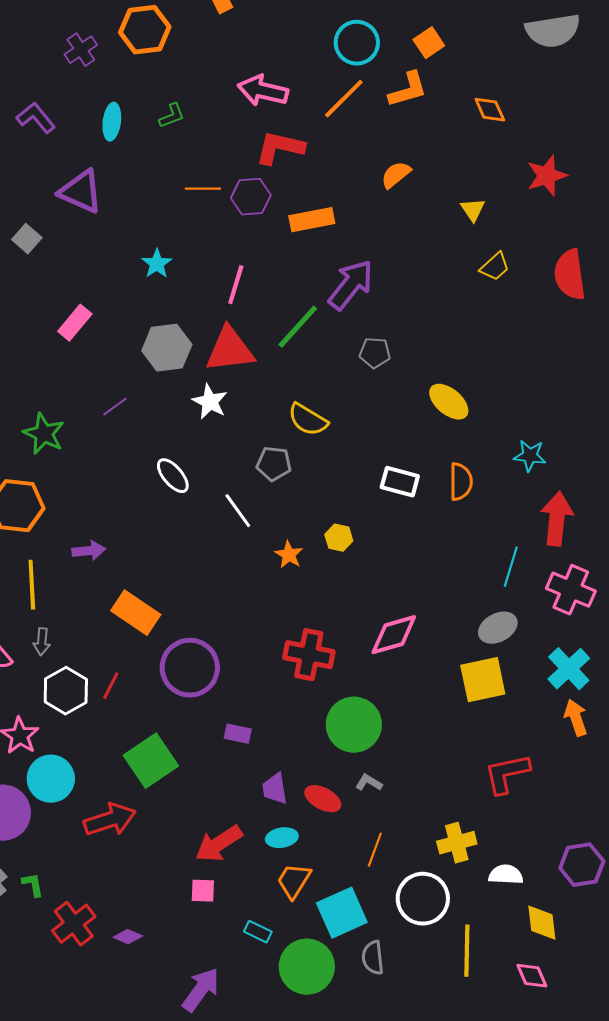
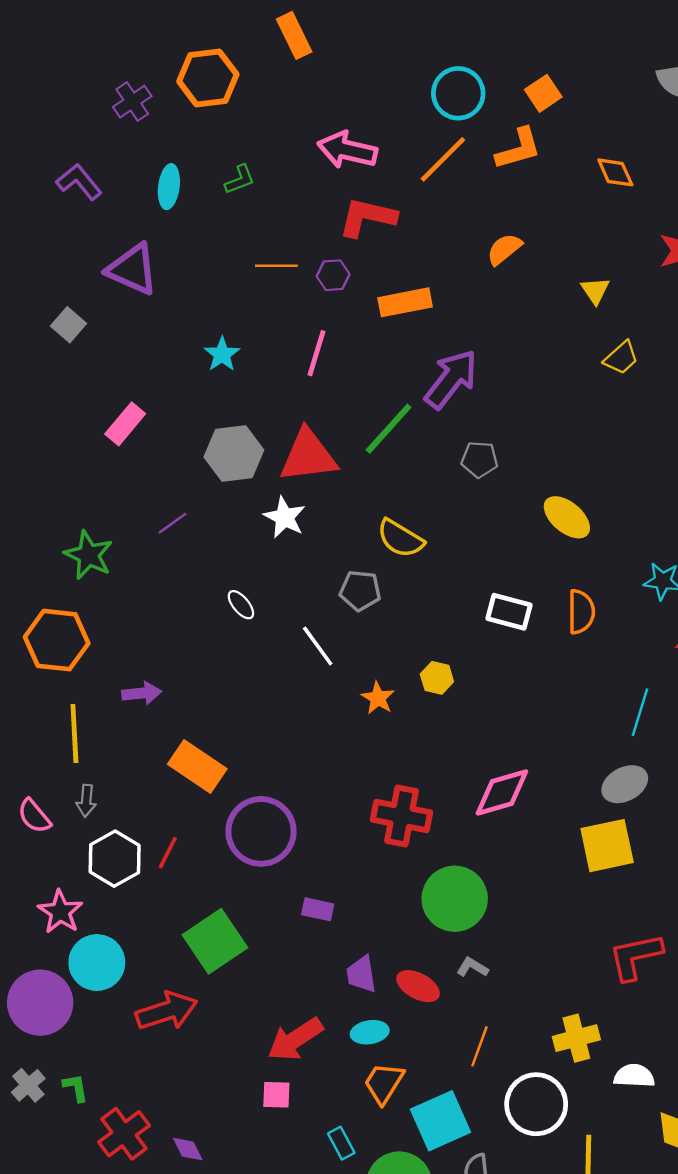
purple hexagon: (251, 197) -> (333, 275), size x0.7
pink line: (236, 285) -> (317, 353), moved
white ellipse: (173, 476) -> (241, 605), size x0.7
cyan rectangle: (258, 932) -> (341, 1143), turned 36
purple diamond: (128, 937) -> (188, 1149), turned 40

